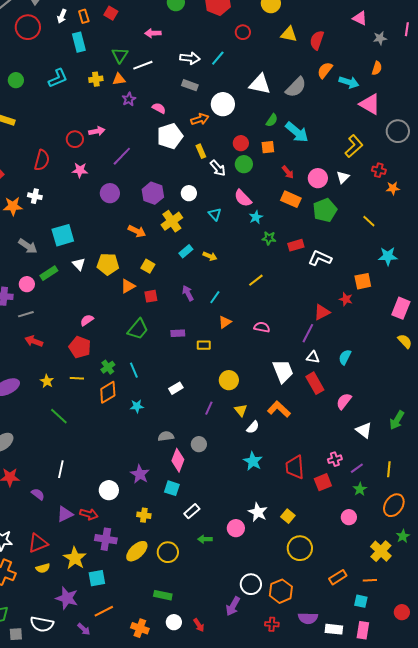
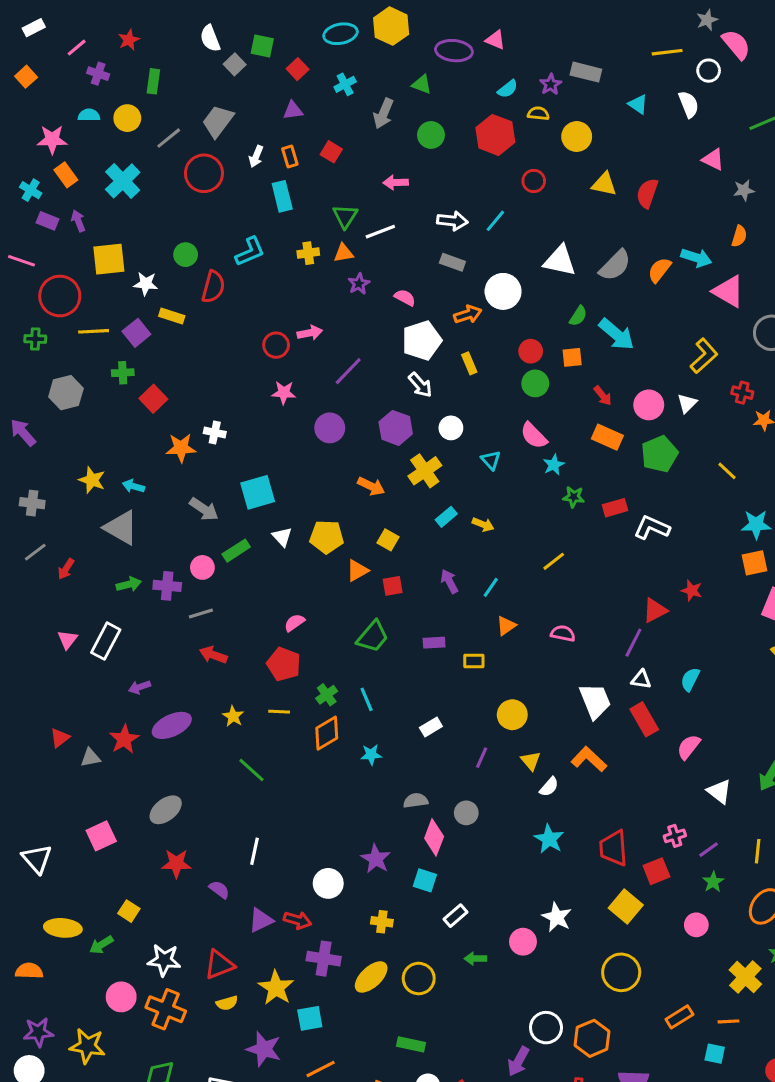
orange semicircle: (325, 70) -> (659, 270), moved
red semicircle: (42, 160) -> (213, 287), moved
white arrow: (218, 168) -> (420, 385), moved
orange square: (363, 281) -> (755, 563), moved
yellow square: (288, 516) -> (626, 906), moved, size x1.5

